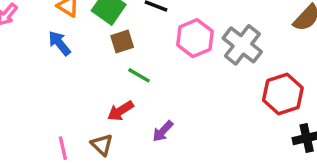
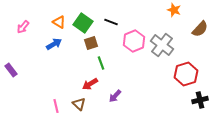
blue arrow: (60, 43) -> (54, 44), turned 98
green line: (139, 75) -> (101, 63), turned 40

